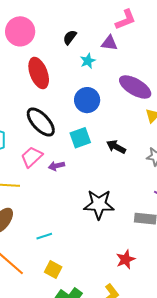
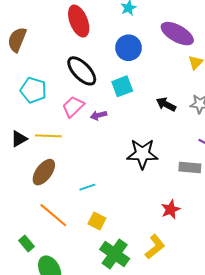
black arrow: (116, 147) -> (166, 104), moved

